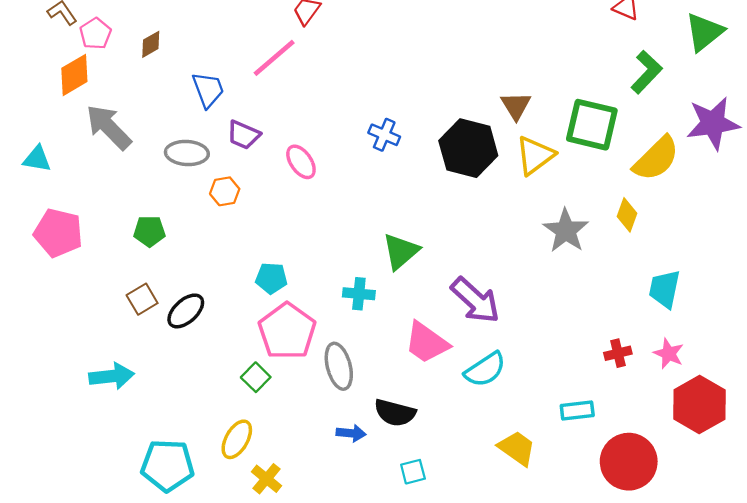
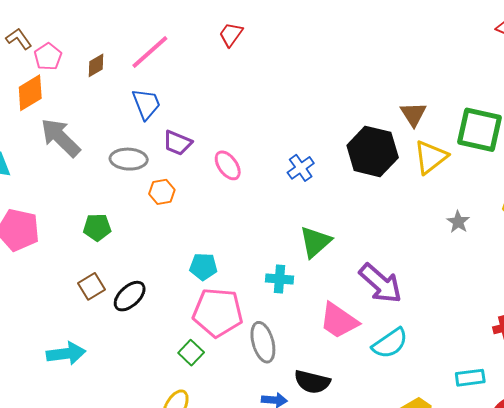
pink line: (274, 58) -> (150, 52), moved
blue cross: (384, 135) -> (301, 168), moved, turned 32
gray star: (566, 231) -> (458, 222), size x0.6
pink pentagon: (287, 331) -> (218, 312), turned -30

